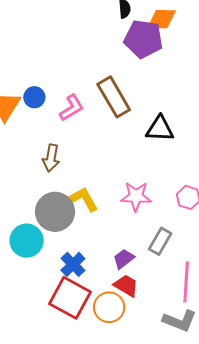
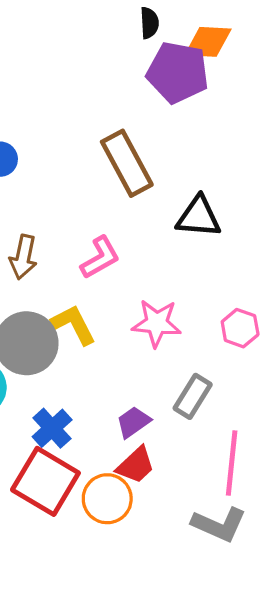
pink L-shape: (71, 108) -> (100, 258), moved
red trapezoid: (126, 286) -> (136, 465), turned 104

